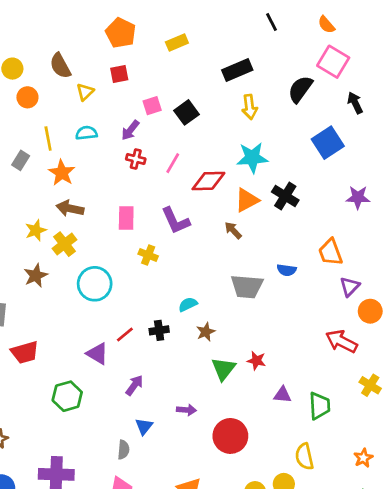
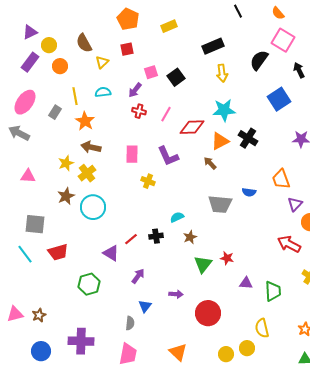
cyan circle: (95, 284) -> (93, 207), moved

